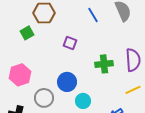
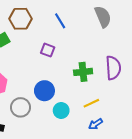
blue line: (93, 15) -> (60, 21), moved
yellow line: (133, 90) -> (91, 103), moved

